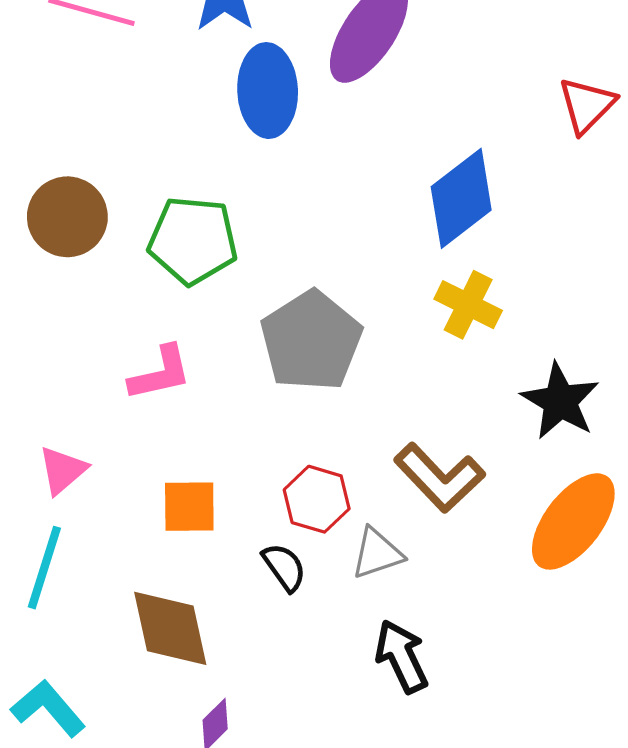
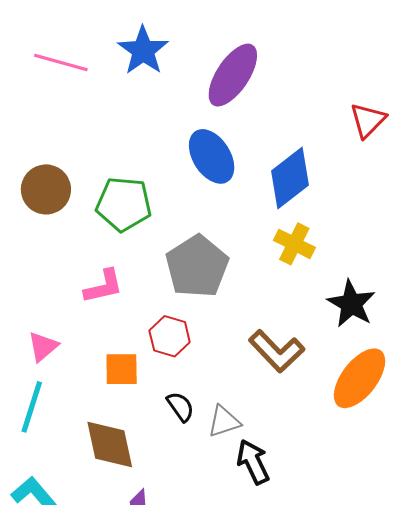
blue ellipse: (268, 91) -> (212, 156), moved, turned -30
red hexagon: (317, 499) -> (170, 336), moved
gray triangle: (377, 553) -> (224, 421), moved

